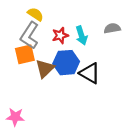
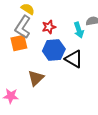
cyan arrow: (81, 35) -> (79, 30), moved
brown triangle: (45, 69) -> (36, 78), moved

